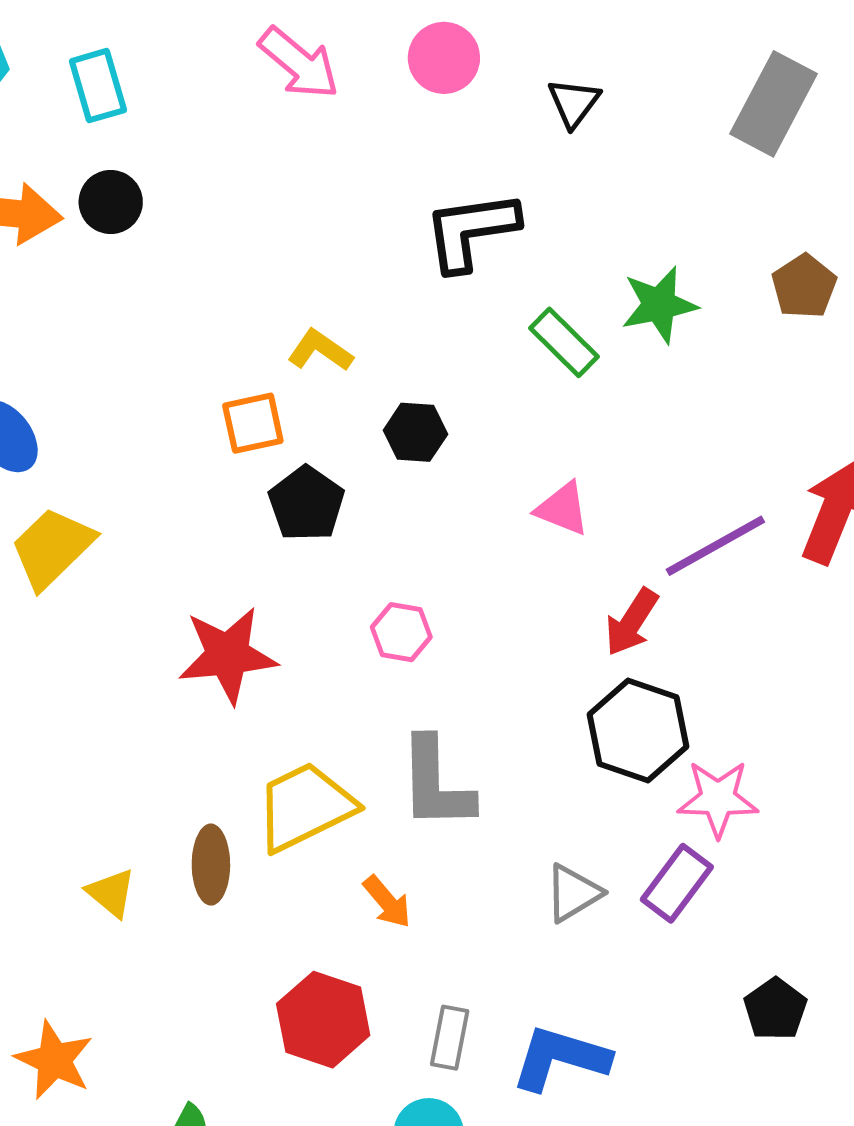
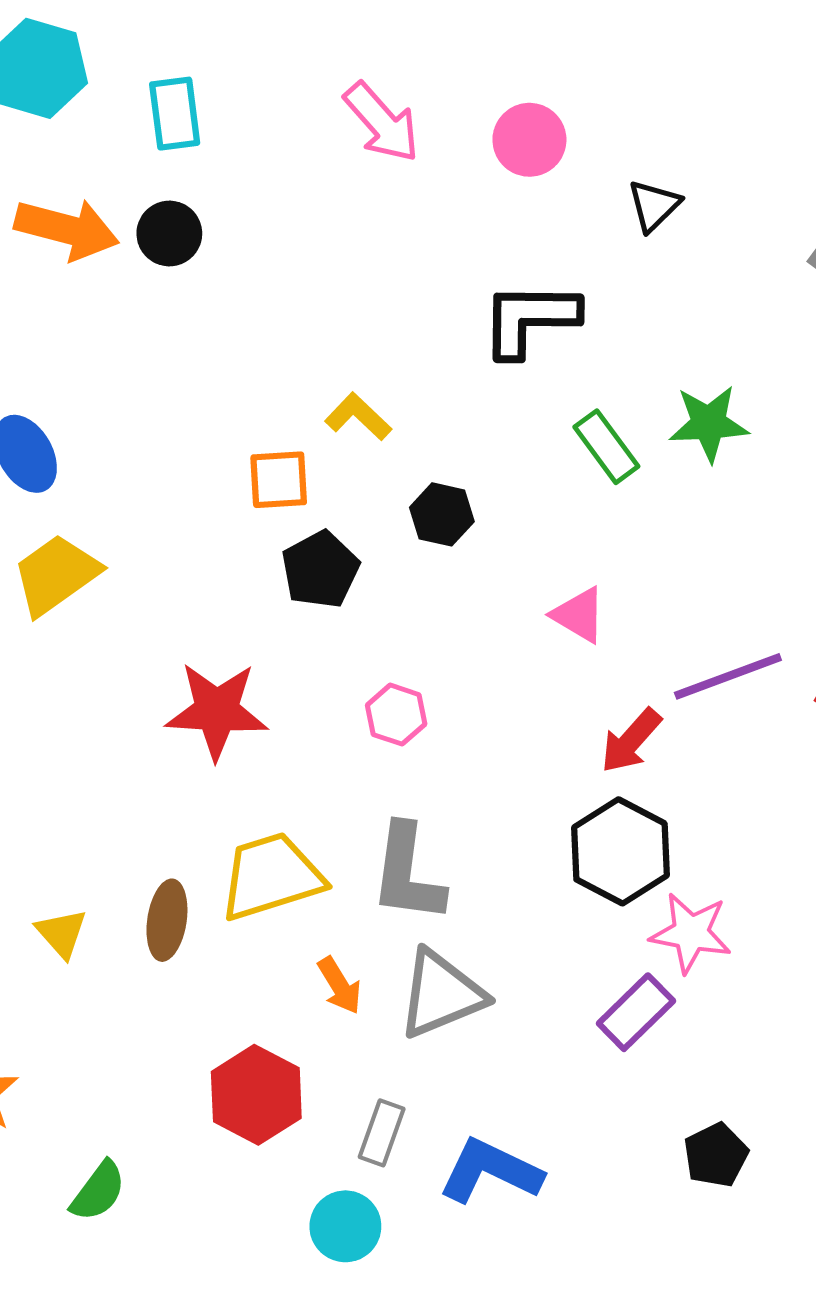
gray triangle: (573, 893) -> (441, 994), moved, size x1.5

